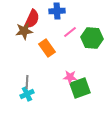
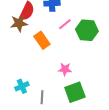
gray line: (27, 82) -> (42, 97), moved
green square: (80, 88) -> (75, 92), moved

